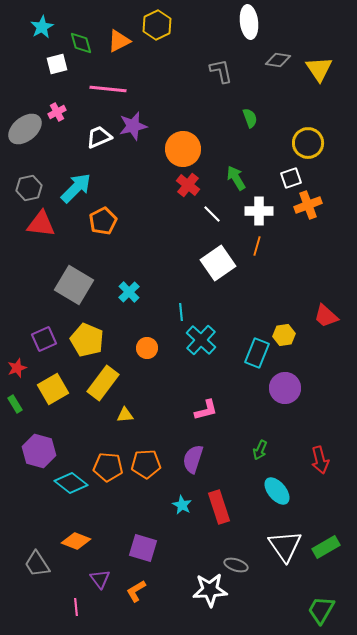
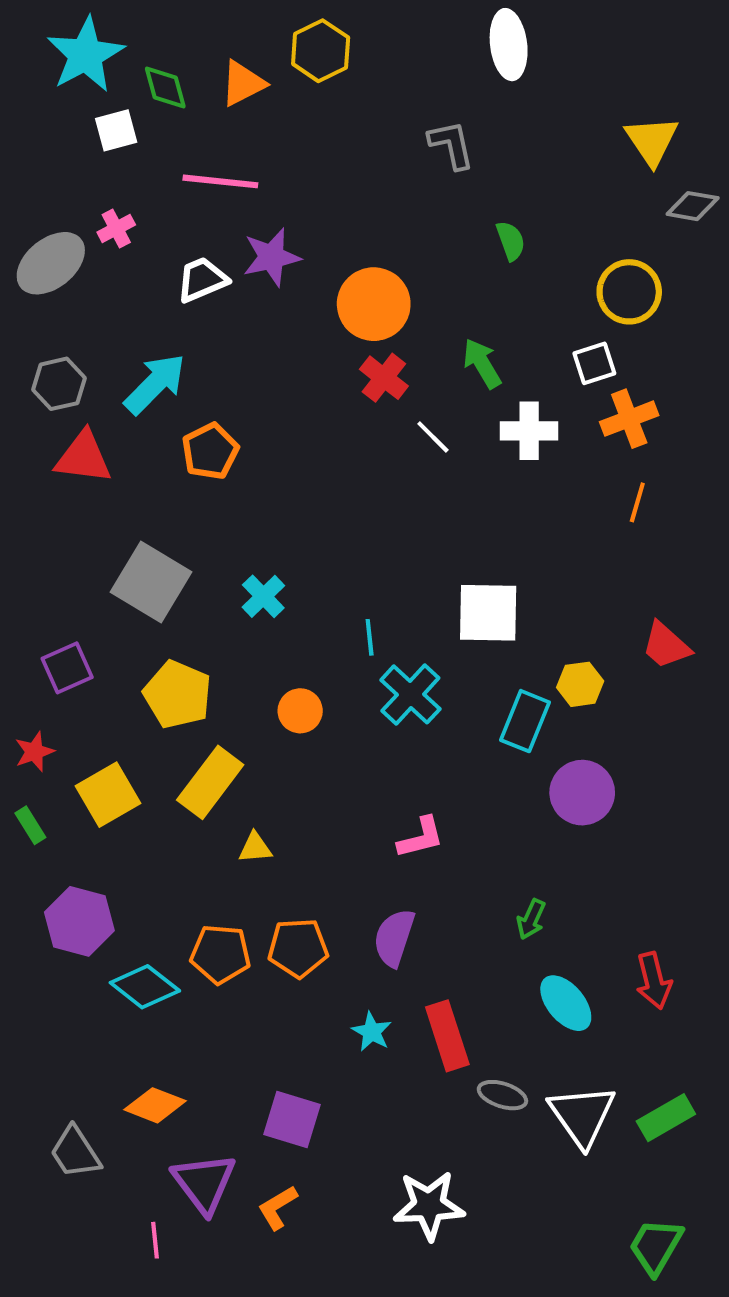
cyan star: (42, 27) -> (86, 55), size x1.6
gray diamond: (278, 60) -> (693, 206), moved
orange line: (257, 246) -> (637, 502), moved
white square: (218, 263) -> (488, 613), moved, turned 36
purple square: (44, 339) -> (67, 668), moved
red arrow: (320, 460) -> (654, 981), moved
gray ellipse: (236, 565) -> (502, 1095), moved
purple triangle: (100, 579) -> (204, 1183), size x1.6

